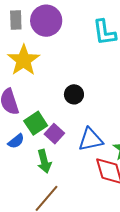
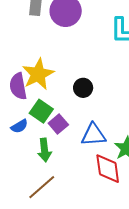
yellow star: (24, 60) -> (38, 74), moved
green square: (36, 123) -> (41, 111), turned -30

